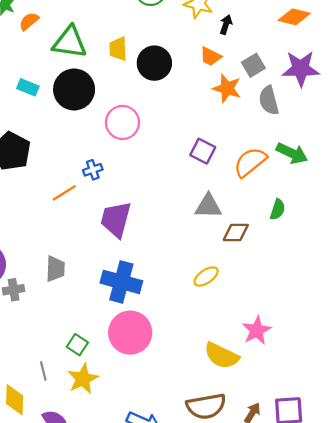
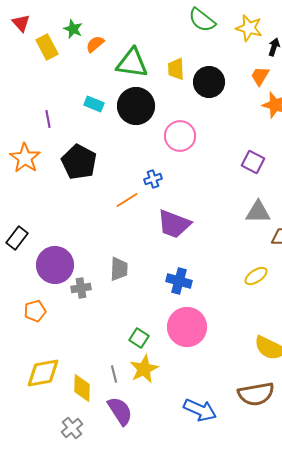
orange trapezoid: (210, 56) -> (260, 76), turned 95
purple trapezoid: (116, 219) -> (174, 224), turned -84
blue cross: (121, 282) -> (179, 281), size x0.7
gray line: (43, 371) -> (114, 374), moved

